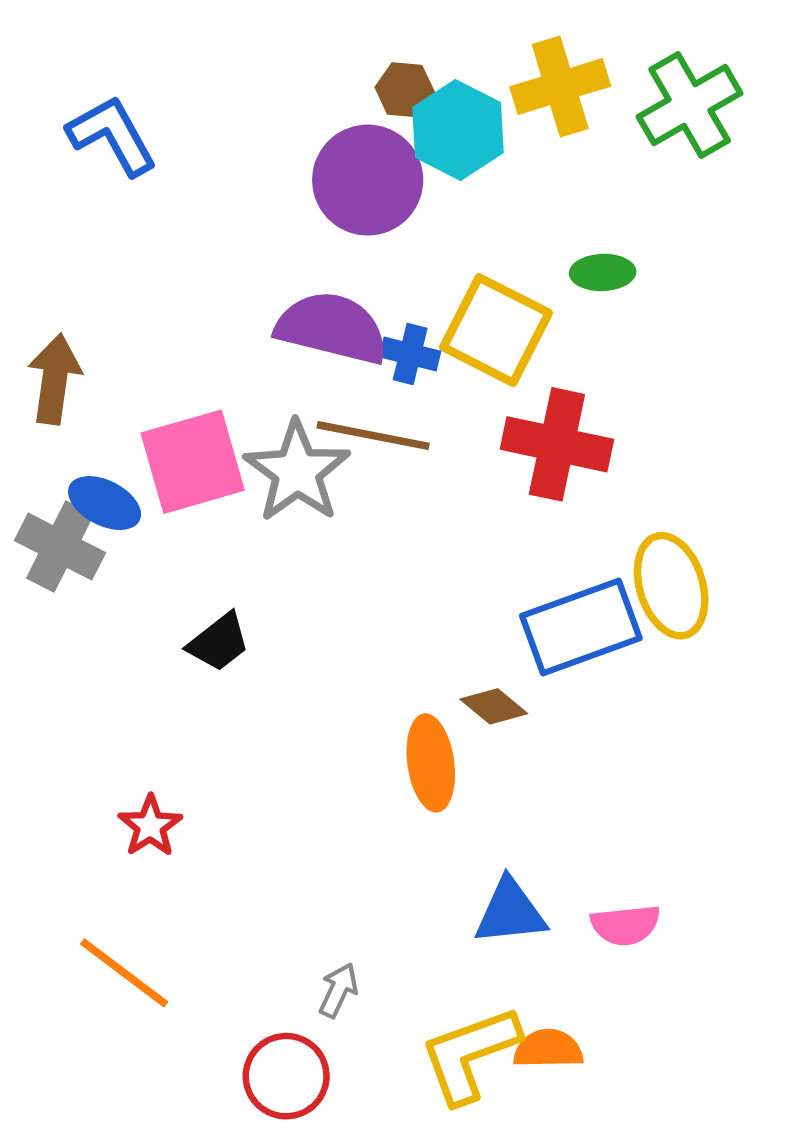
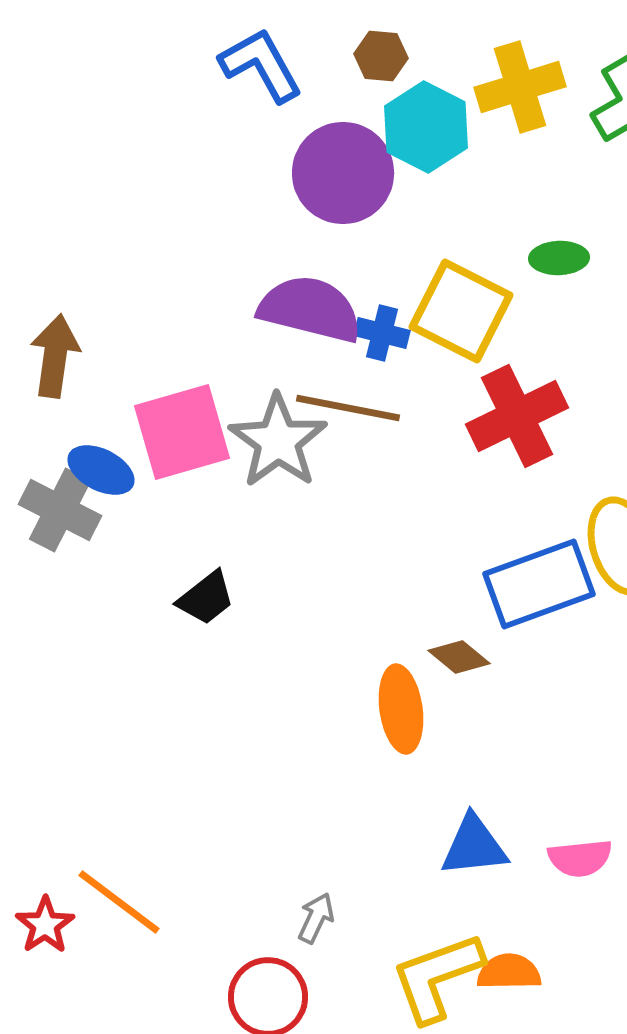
brown hexagon: (405, 90) -> (381, 56), moved
blue L-shape: (112, 135) -> (261, 65), moved
red cross: (557, 444) -> (517, 416), turned -38
red star: (150, 826) -> (45, 925), moved

